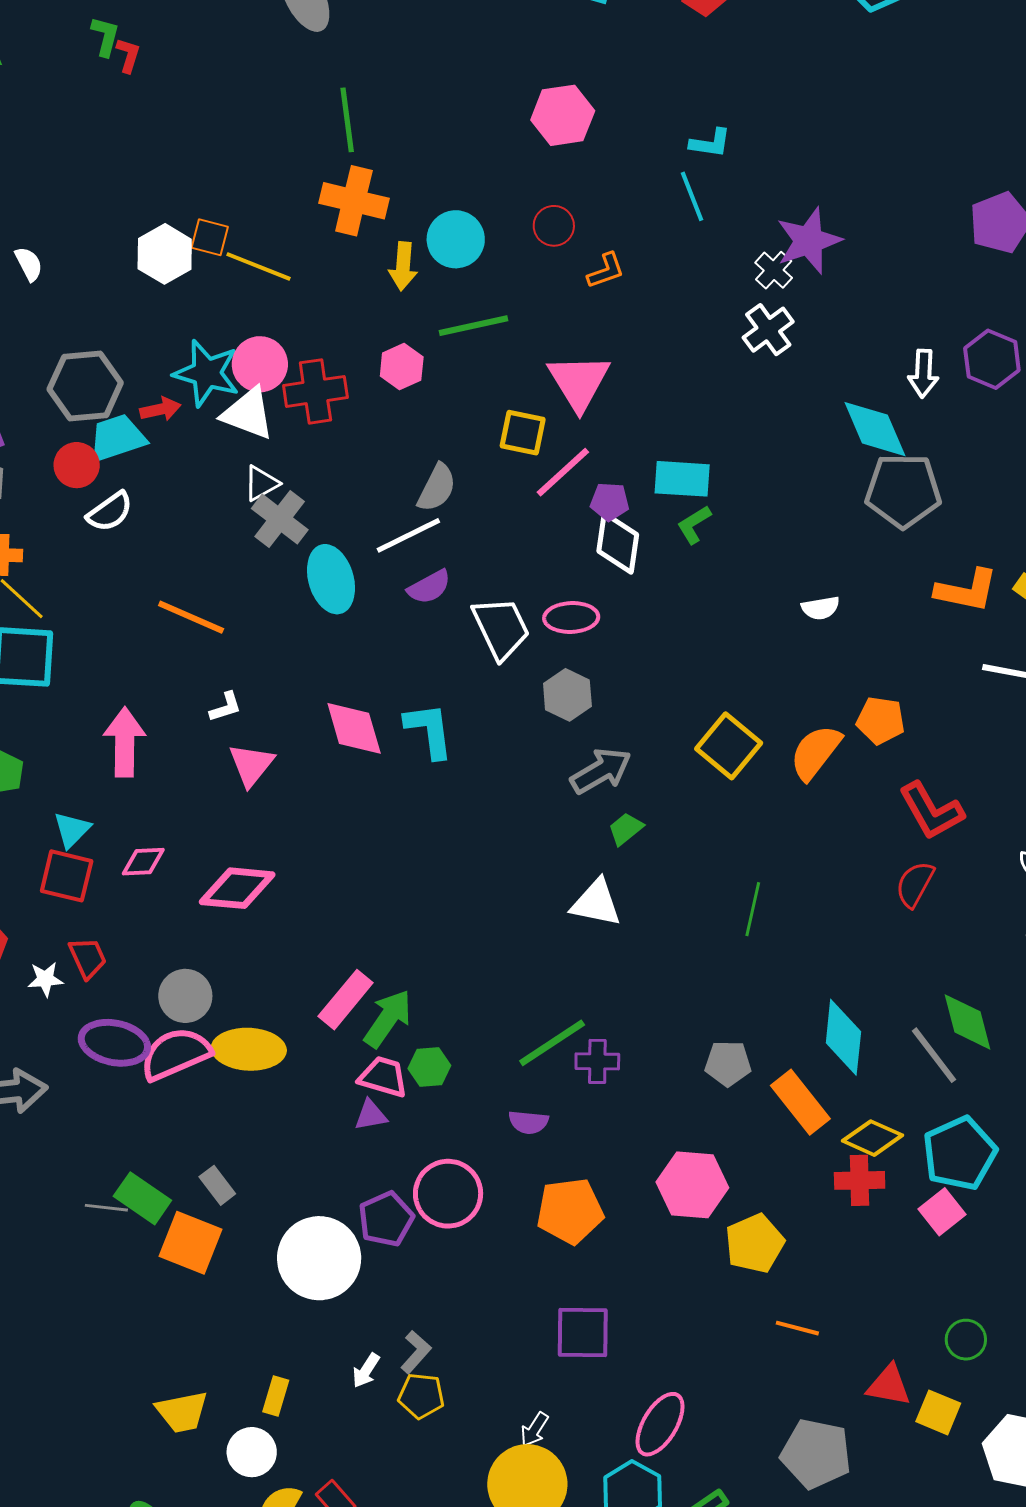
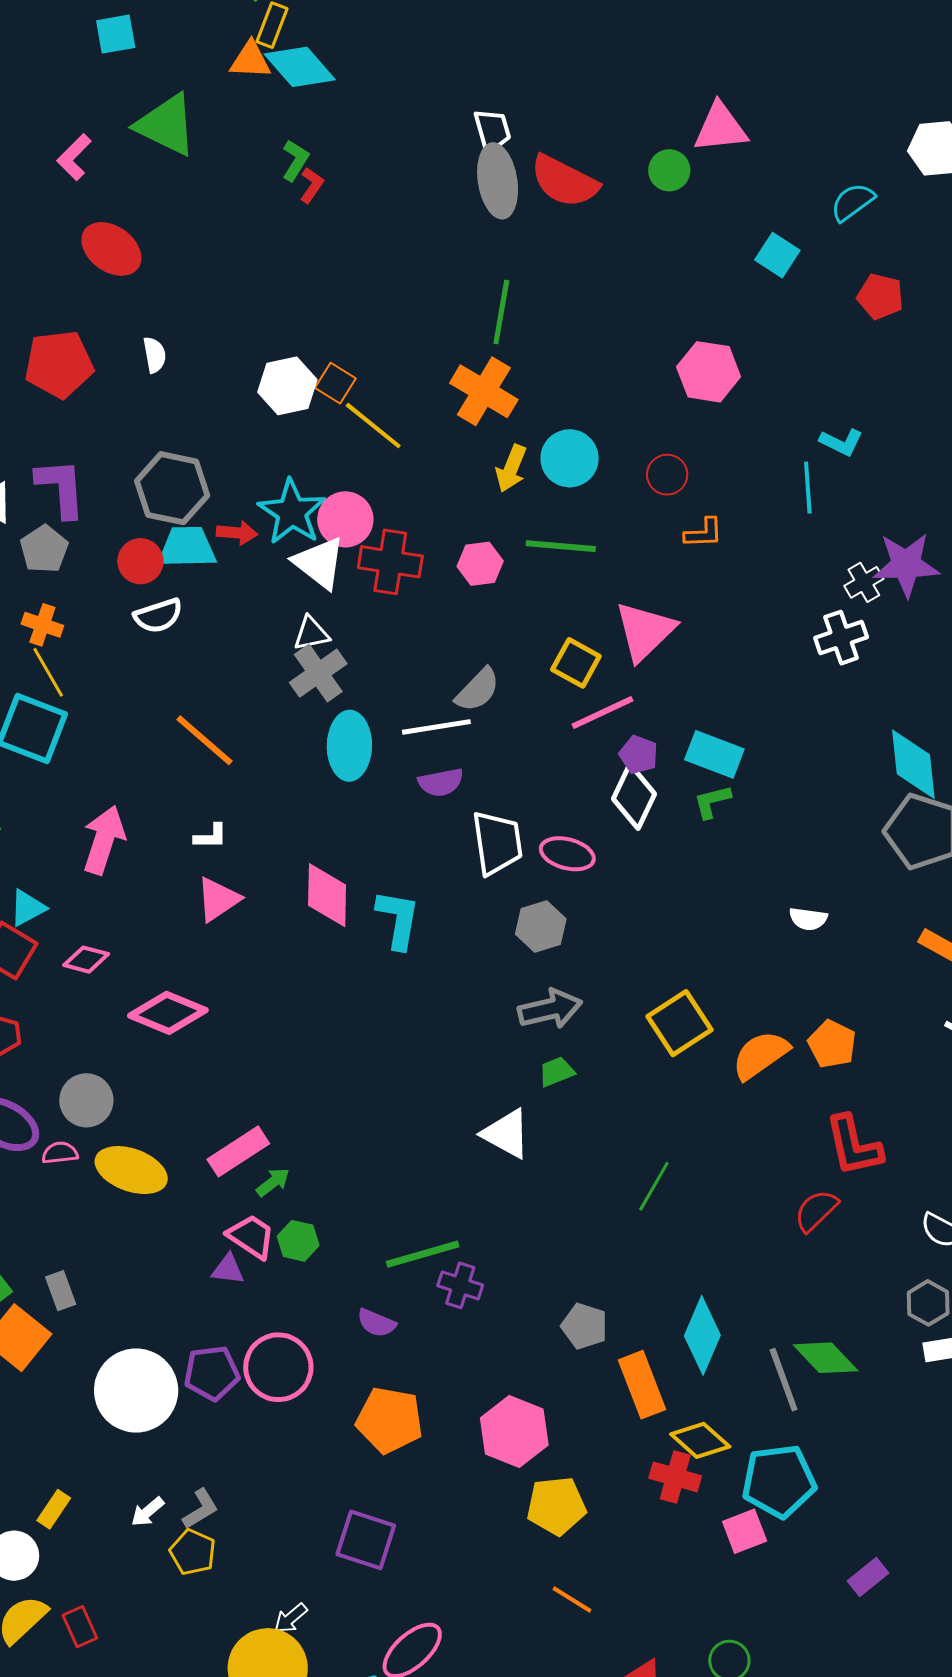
green arrow: (388, 1019) -> (273, 1182), size x0.6
green diamond: (968, 1022) -> (825, 1358), turned -46
pink semicircle: (176, 1054) -> (60, 1153), size x0.5

